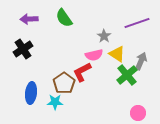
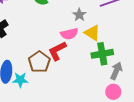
gray arrow: (141, 61) -> (116, 71), moved
green cross: (127, 75) -> (102, 54), turned 30
cyan star: (55, 102) -> (20, 80), moved

